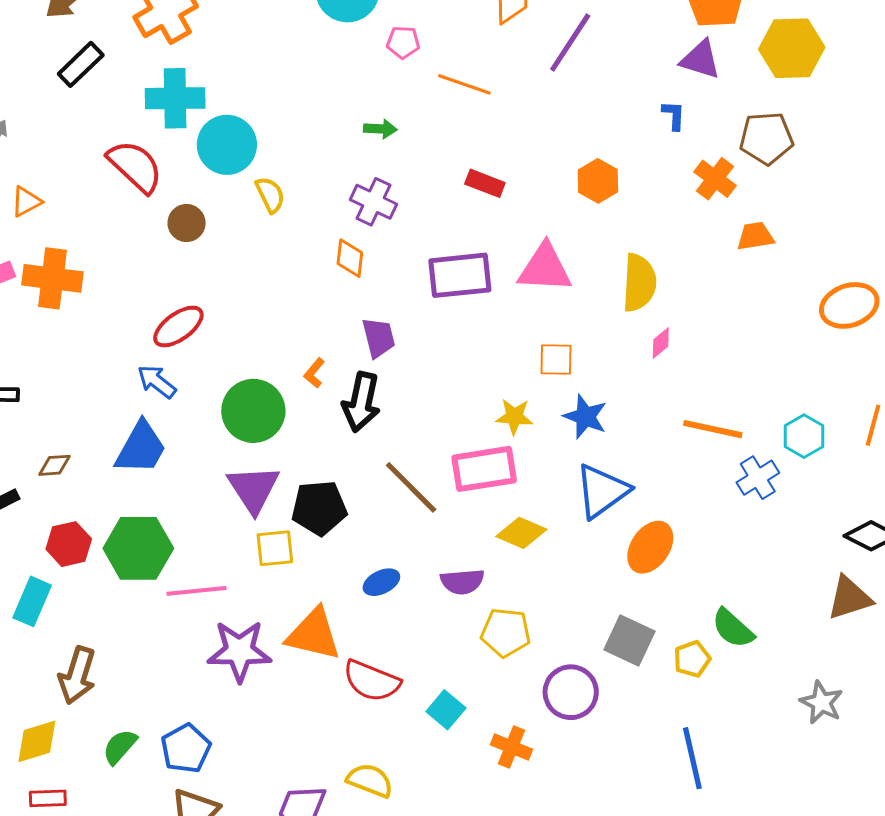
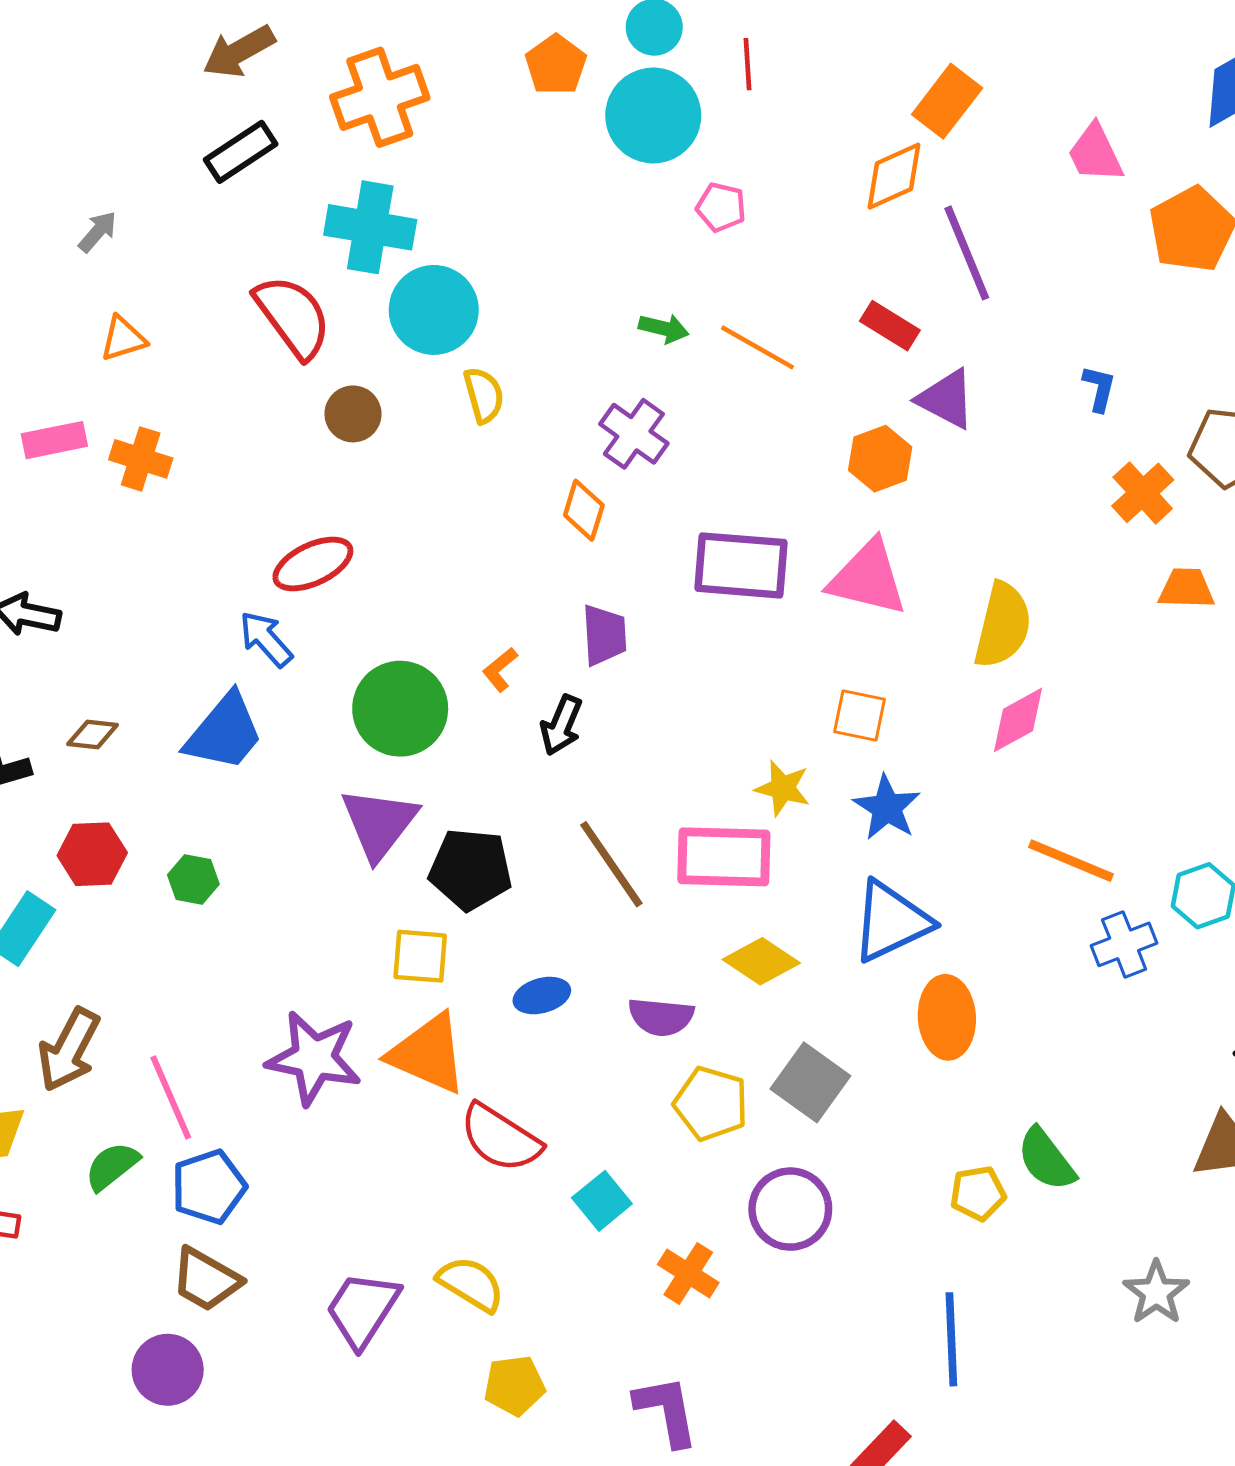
purple line: (570, 42) -> (967, 253), turned -66
purple triangle: (700, 60) -> (946, 399), moved
orange line: (464, 84) -> (758, 347), moved
orange hexagon: (598, 181) -> (880, 459), moved
red rectangle: (485, 183) -> (890, 326), moved
orange cross: (52, 278) -> (141, 459), size x0.7
pink diamond: (661, 343) -> (1018, 720), size x1.5
black arrow: (361, 402) -> (561, 725), size x0.7
orange ellipse: (650, 547) -> (947, 1017), turned -48
green hexagon: (138, 548) -> (193, 880), size x0.5
yellow square: (275, 548) -> (420, 956), moved
pink line: (197, 591) -> (171, 1097), moved, turned 62
gray square: (629, 640) -> (810, 1082), moved

